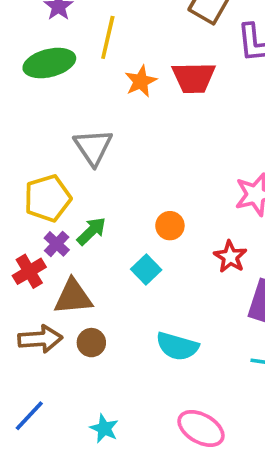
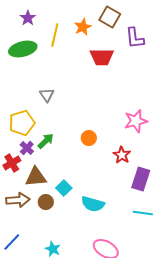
orange star: (141, 81) -> (83, 27), moved
gray triangle: (93, 147) -> (47, 95), size x0.7
cyan square: (146, 270) -> (64, 188), moved

